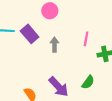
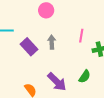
purple rectangle: (30, 34) -> (29, 47), moved

